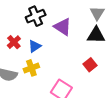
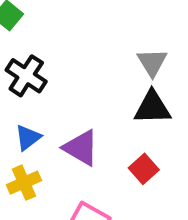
black cross: (36, 16) -> (26, 76), turned -30
purple triangle: (63, 27) -> (81, 148), moved

